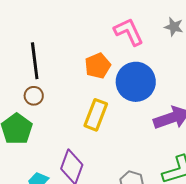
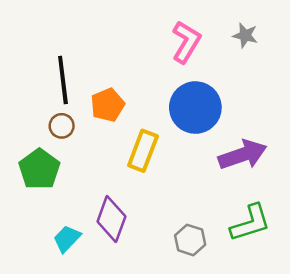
pink L-shape: (129, 32) -> (186, 42), turned 56
orange pentagon: (98, 66) -> (108, 105), moved

